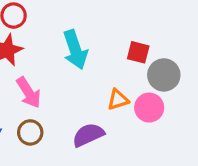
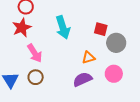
pink circle: (149, 108) -> (114, 74), moved
purple semicircle: (88, 135) -> (82, 79), moved

